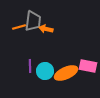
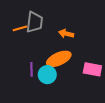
orange arrow: (46, 29) -> (66, 34), moved
orange ellipse: (66, 73) -> (59, 59), moved

